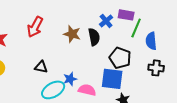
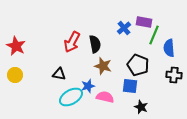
red arrow: (35, 27) -> (72, 42), moved
brown star: (72, 34) -> (103, 66), moved
black semicircle: (94, 37) -> (95, 44), moved
blue square: (112, 79) -> (130, 86), size x0.7

